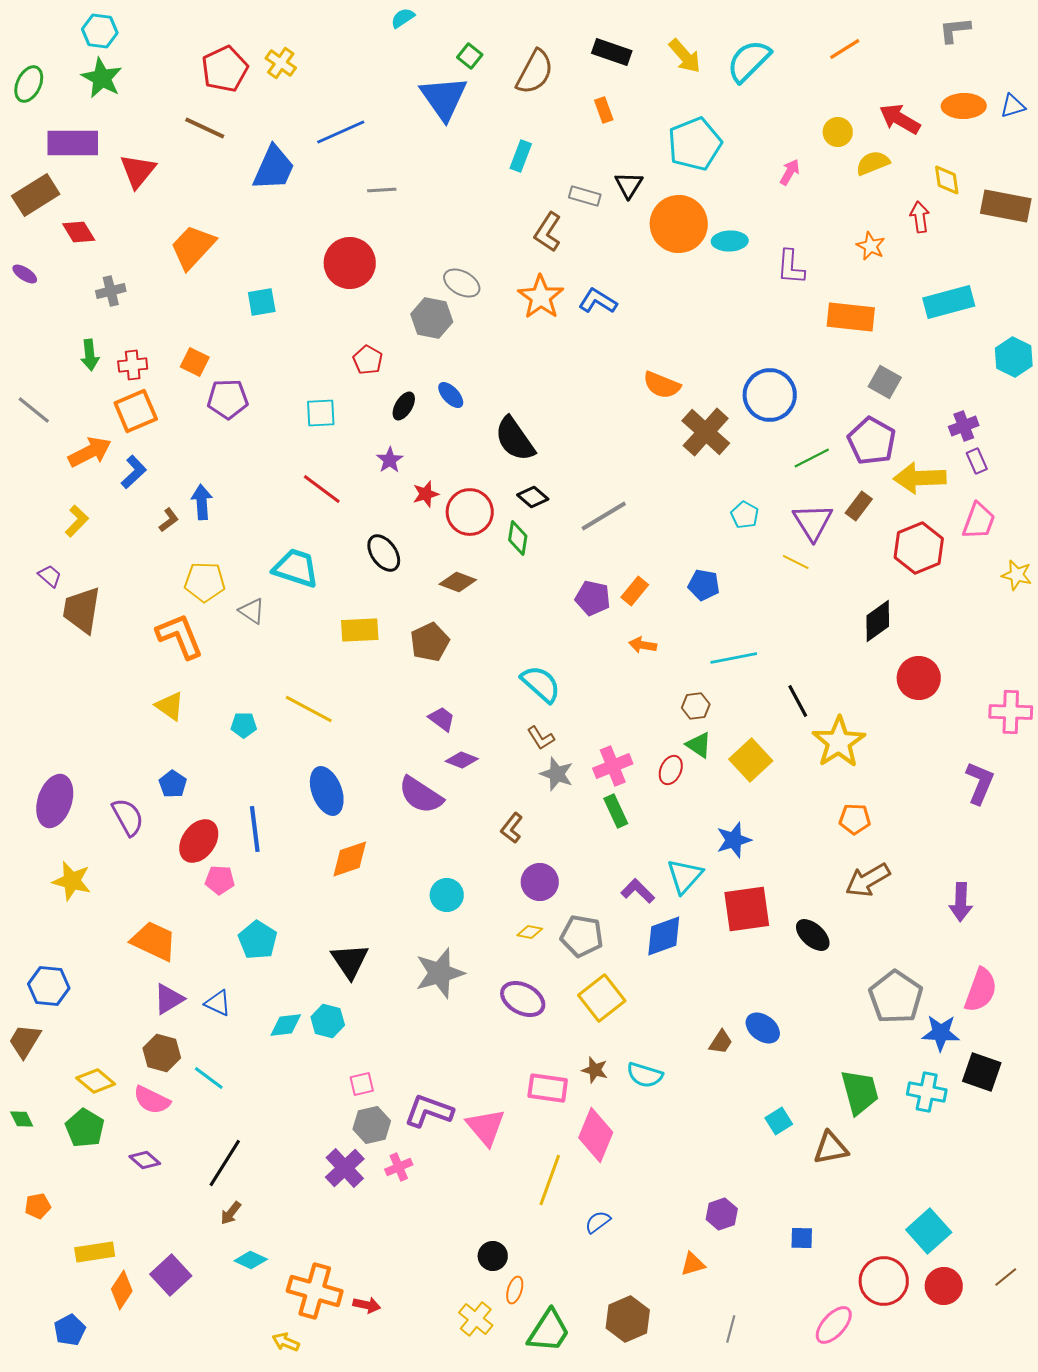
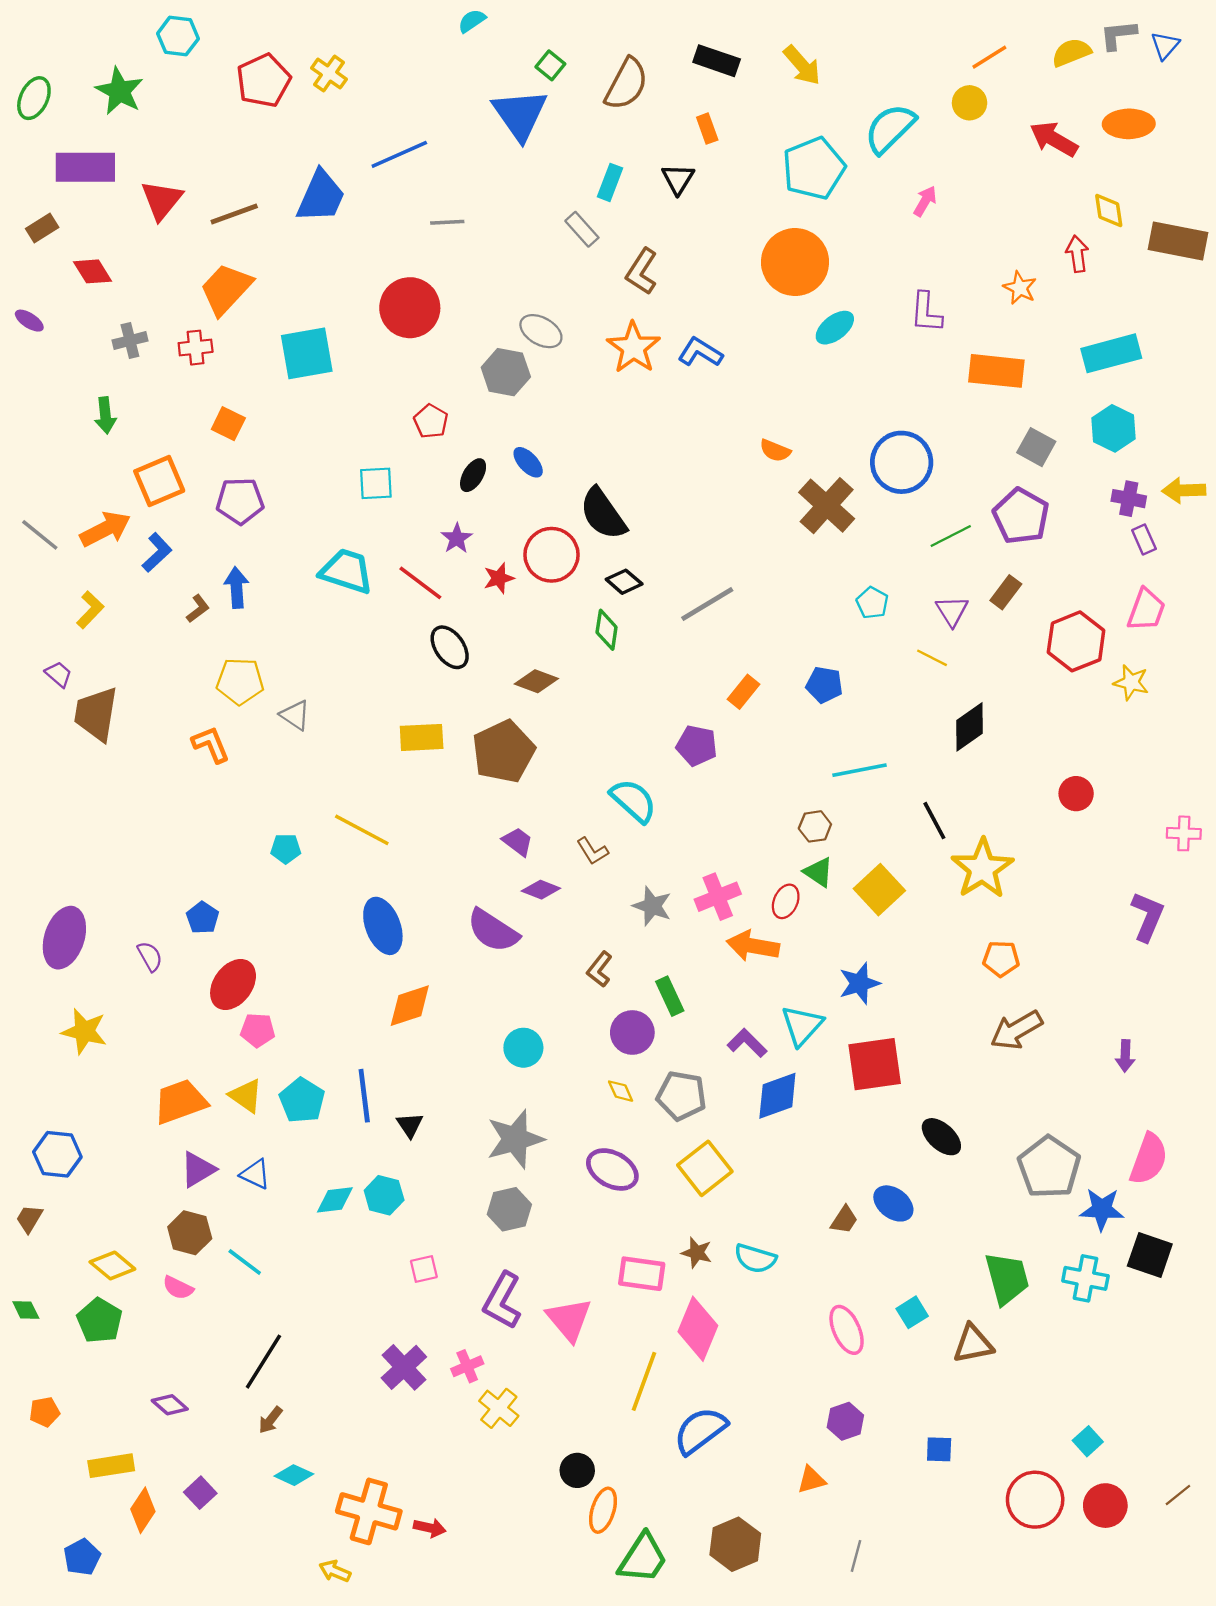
cyan hexagon: (100, 31) -> (178, 36), moved
cyan semicircle: (749, 61) -> (890, 129), moved
blue triangle: (1013, 106) -> (1165, 45), moved, turned -32
brown line: (205, 128) -> (234, 214), moved, turned -45
yellow circle: (838, 132) -> (970, 103), moved
yellow semicircle: (873, 163) -> (1071, 52), moved
black triangle: (629, 185) -> (678, 179), moved
brown rectangle: (36, 195) -> (42, 228), size x0.6
gray rectangle: (585, 196) -> (582, 229), moved, turned 32
cyan ellipse: (730, 241) -> (835, 328), moved, turned -36
cyan square: (262, 302) -> (307, 353), size x1.6
cyan hexagon: (1014, 357) -> (1114, 428), moved
red cross: (133, 365) -> (196, 348), moved
orange semicircle: (662, 385) -> (775, 451), size x0.7
purple pentagon: (228, 399) -> (240, 501), moved
gray line: (34, 410) -> (40, 535), moved
purple cross: (964, 426) -> (1129, 499), turned 32
yellow arrow: (920, 478) -> (1184, 490), moved, size x0.7
red line: (322, 489) -> (420, 583), moved
red circle: (470, 512) -> (551, 555), moved
purple triangle: (813, 522) -> (952, 611), size x0.7
cyan trapezoid: (296, 568) -> (347, 571), moved
yellow star: (1017, 575) -> (1131, 682), moved
purple pentagon: (593, 598) -> (697, 746), moved
black diamond: (878, 621) -> (970, 727), moved
orange L-shape: (180, 636) -> (211, 744), size x0.7
brown pentagon: (430, 642) -> (503, 751), size x1.4
orange arrow: (643, 645) -> (753, 946), moved, size x1.6
red circle: (919, 678) -> (1076, 794), size x0.7
yellow triangle: (170, 706) -> (246, 1096), moved
pink cross: (1011, 712) -> (1184, 833), size x0.7
brown L-shape: (541, 738) -> (592, 851), moved
green rectangle: (616, 811) -> (670, 996), moved
purple semicircle: (128, 817) -> (150, 956), size x0.7
blue line: (255, 829) -> (364, 1096), moved
purple arrow: (961, 902) -> (1125, 1056), size x0.7
yellow diamond: (530, 932) -> (621, 1091), turned 55
black ellipse: (813, 935) -> (941, 1137), moved
orange trapezoid: (154, 941) -> (180, 1102), turned -45
black triangle: (350, 961) -> (410, 1125), size x0.6
brown trapezoid: (25, 1041) -> (29, 1219), size x0.7
pink semicircle: (152, 1100) -> (178, 1288), size x0.7
purple L-shape: (429, 1111) -> (502, 1301), turned -81
gray hexagon: (372, 1125) -> (509, 1209), moved
purple diamond: (145, 1160) -> (170, 1405), moved
blue semicircle: (598, 1222) -> (700, 1431), size x1.8
cyan square: (929, 1231) -> (1088, 1441), size x0.6
purple square: (171, 1275) -> (200, 1493), size x0.7
orange ellipse: (515, 1290) -> (603, 1510), size x1.4
yellow cross: (476, 1319) -> (499, 1408), moved
pink ellipse: (834, 1325) -> (847, 1330), moved, turned -66

